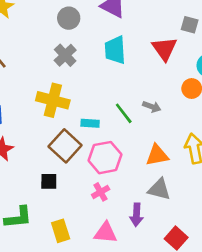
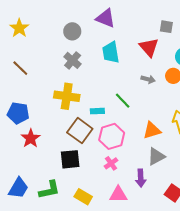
gray arrow: (152, 107) -> (148, 79), moved
black square: (49, 181) -> (70, 159), size x1.5
gray triangle: (159, 189) -> (156, 156), turned -36
yellow rectangle: (61, 231) -> (83, 197), turned -36

